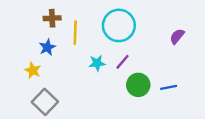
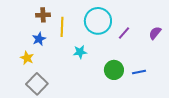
purple semicircle: (177, 36) -> (155, 33), moved
purple line: (122, 62) -> (124, 33), moved

